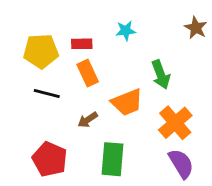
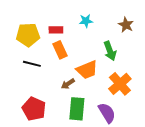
brown star: (196, 28) -> (126, 25), moved
brown arrow: (88, 120) -> (68, 84), moved
purple semicircle: (181, 164) -> (107, 113), moved

